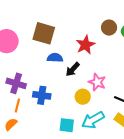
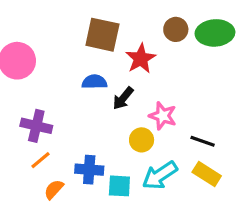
brown square: (44, 33) -> (102, 35), moved
blue cross: (42, 95) -> (89, 170), moved
orange line: (17, 106) -> (40, 160), turned 40
orange semicircle: (11, 124) -> (54, 189), moved

